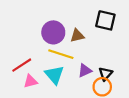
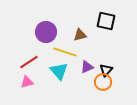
purple circle: (53, 32) -> (46, 32), moved
pink triangle: (30, 81) -> (27, 82), moved

